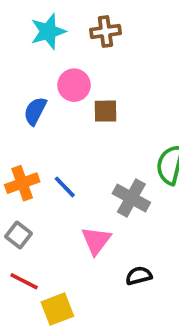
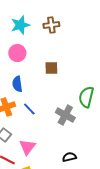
pink circle: (74, 85) -> (17, 53), moved
blue semicircle: (35, 111) -> (17, 84), moved, turned -35
pink triangle: (96, 241) -> (27, 147), moved

